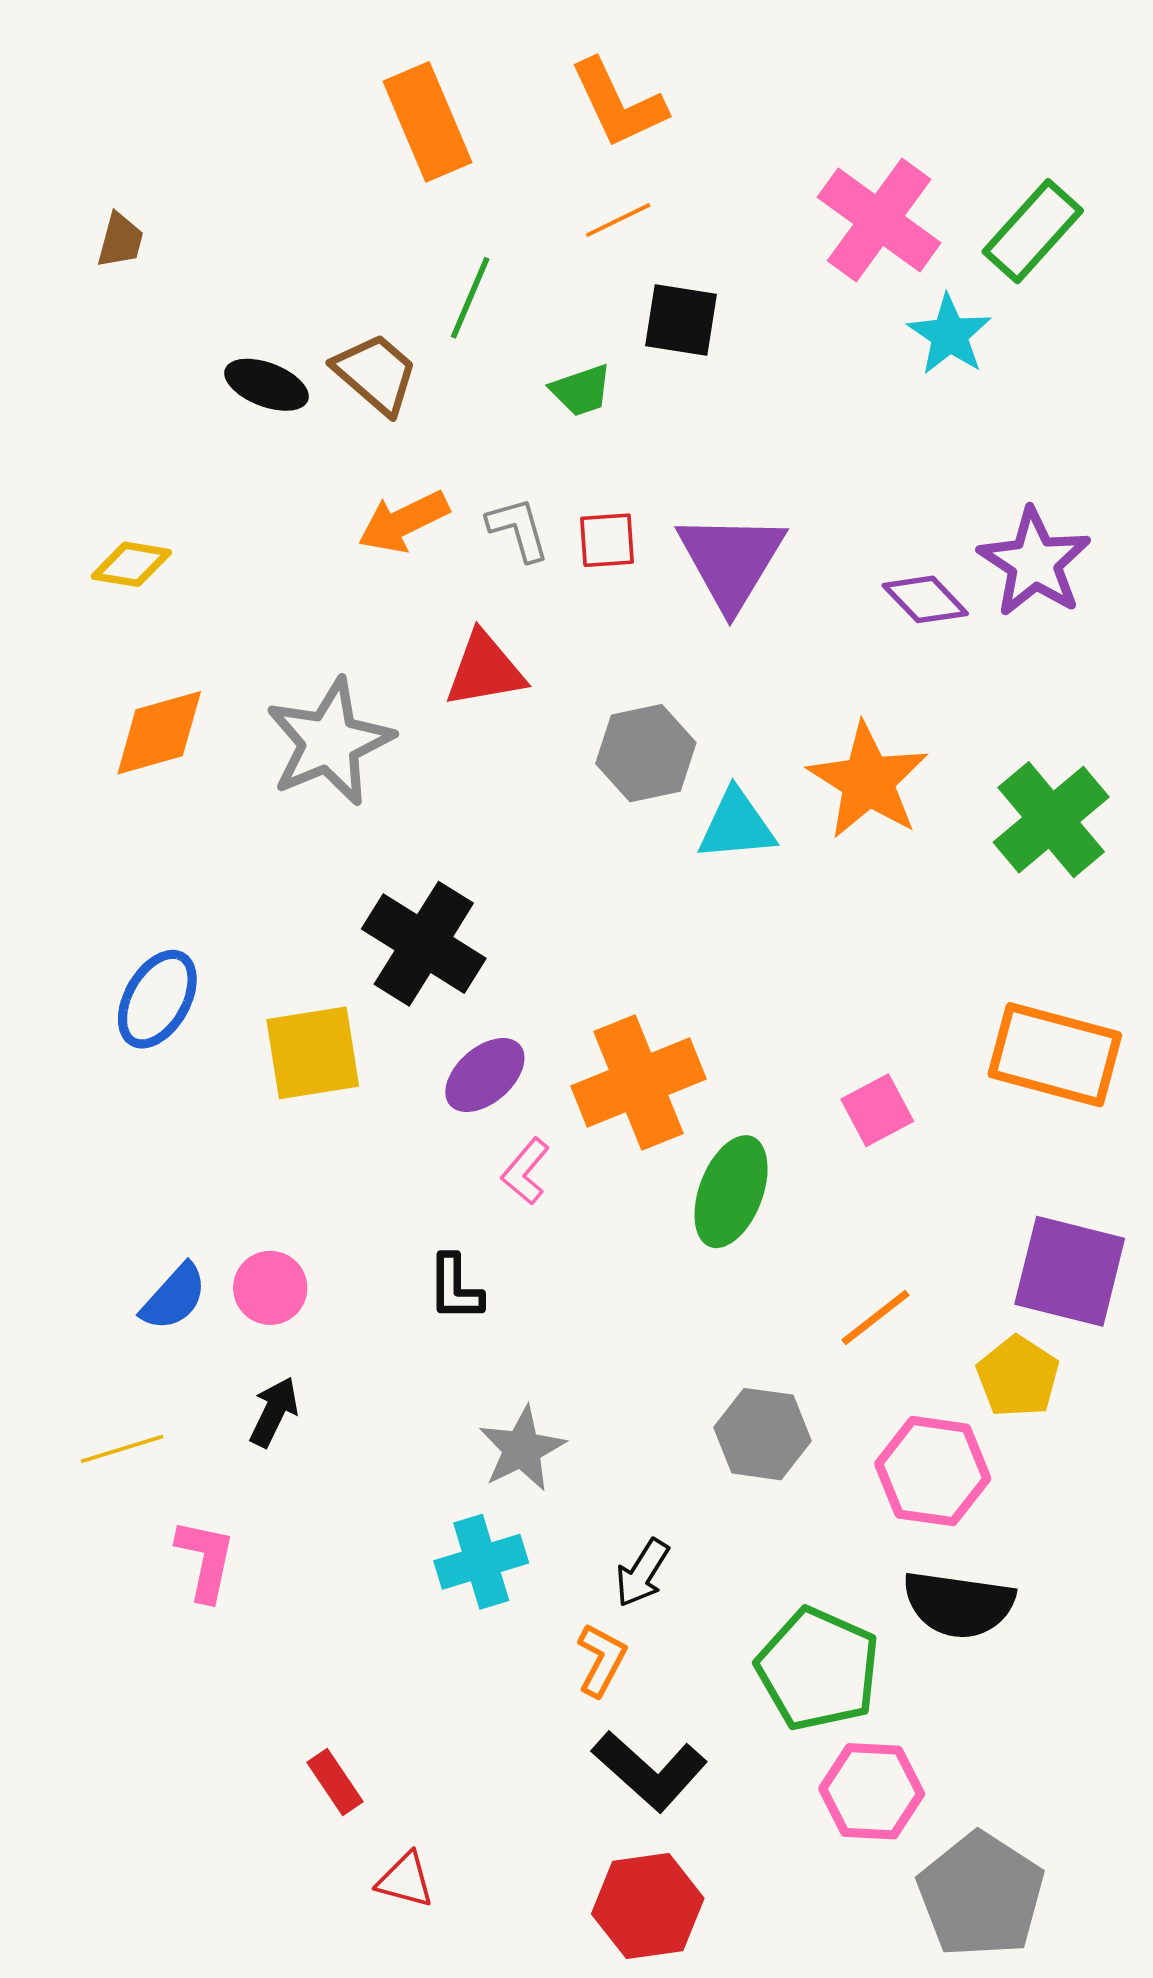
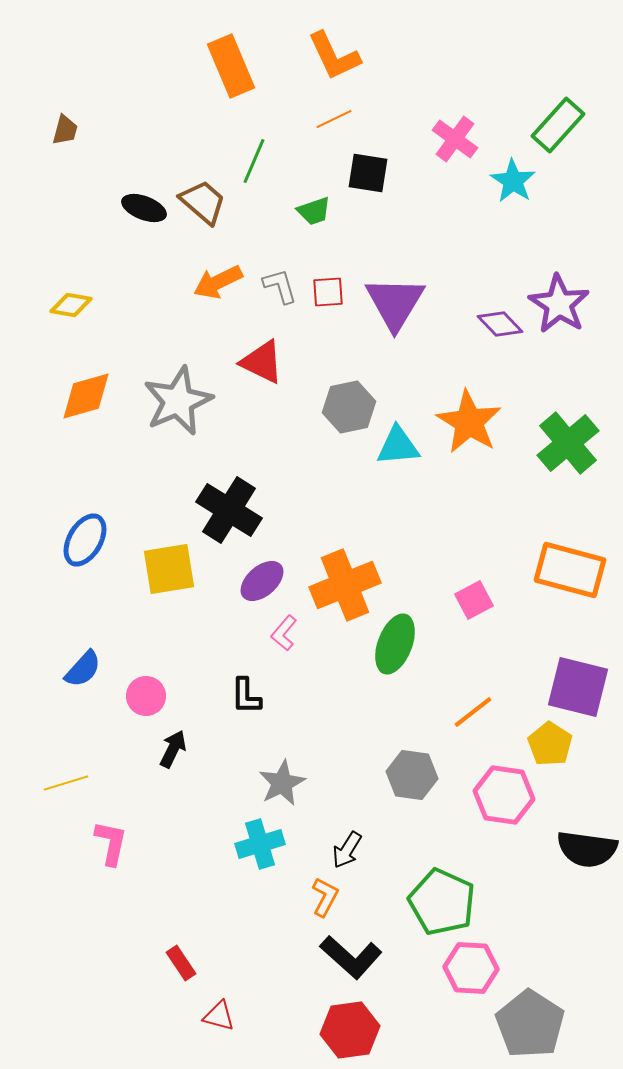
pink cross: (879, 220) -> (455, 139), moved, size x0.7
red triangle: (485, 670) -> (262, 362), turned 36
blue semicircle: (174, 1297) -> (83, 669), moved
black arrow: (274, 1412) -> (173, 749), moved
black semicircle: (959, 1604) -> (587, 849), moved

